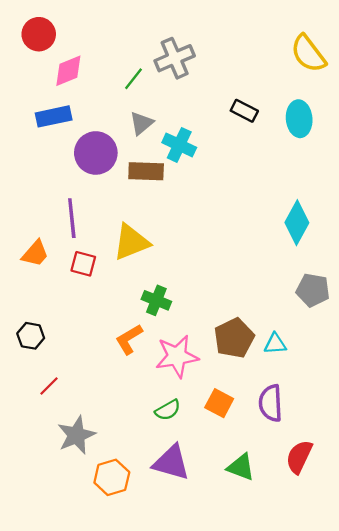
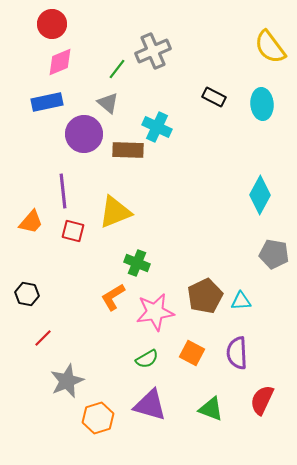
red circle: (39, 34) -> (52, 24), moved
gray triangle: (142, 123) -> (108, 103), moved, turned -40

